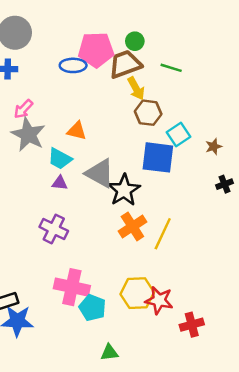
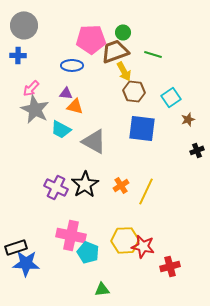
blue ellipse: (73, 65) -> (72, 65), moved
cyan square: (178, 134) -> (171, 97), moved
purple triangle: (60, 183) -> (66, 93), moved
black star: (124, 190) -> (85, 184), moved
orange cross: (132, 227) -> (121, 185), size x0.7

